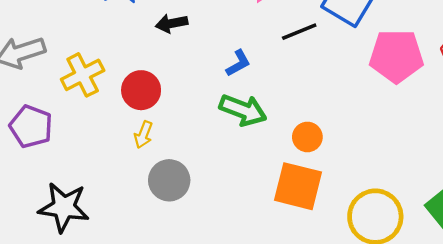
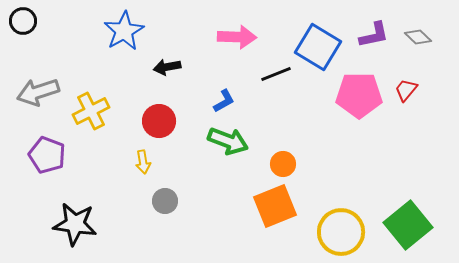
red circle: (141, 90) -> (159, 121), moved
yellow arrow: (143, 135) -> (143, 162), turned -30
gray circle: (169, 180) -> (165, 201), size x0.7
orange square: (298, 186) -> (275, 206), turned -36

